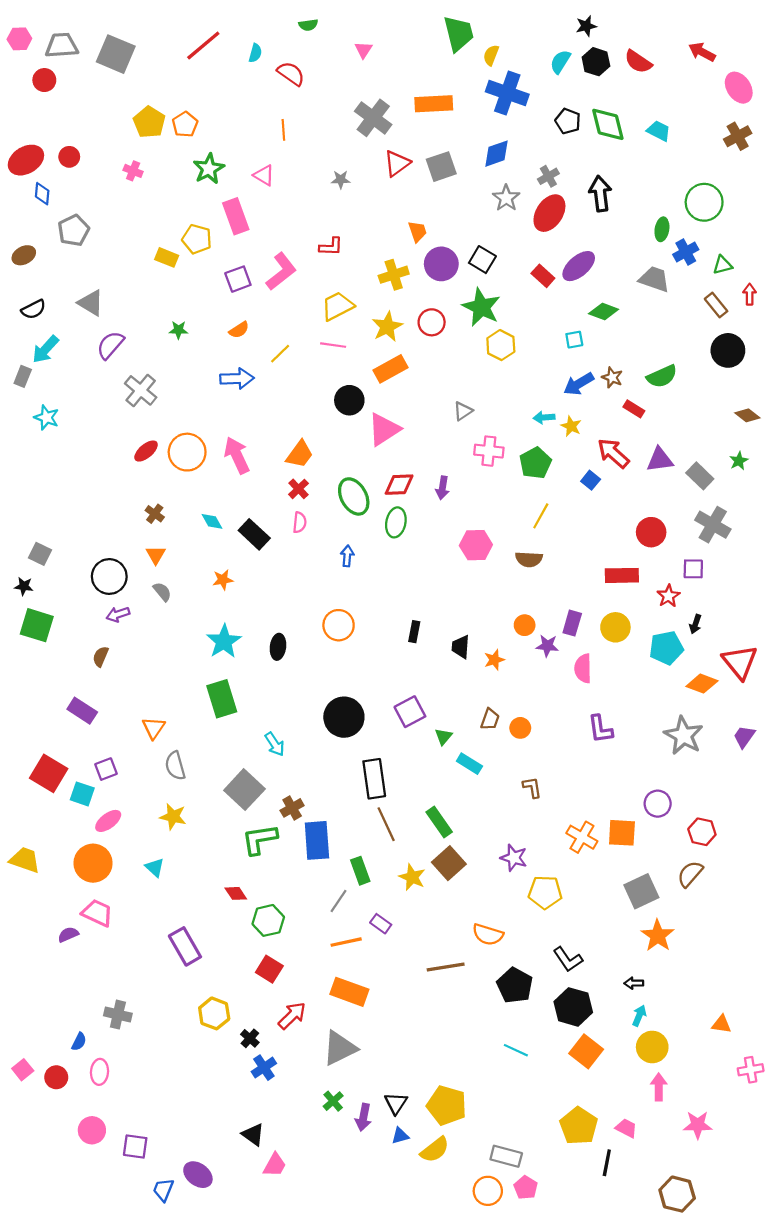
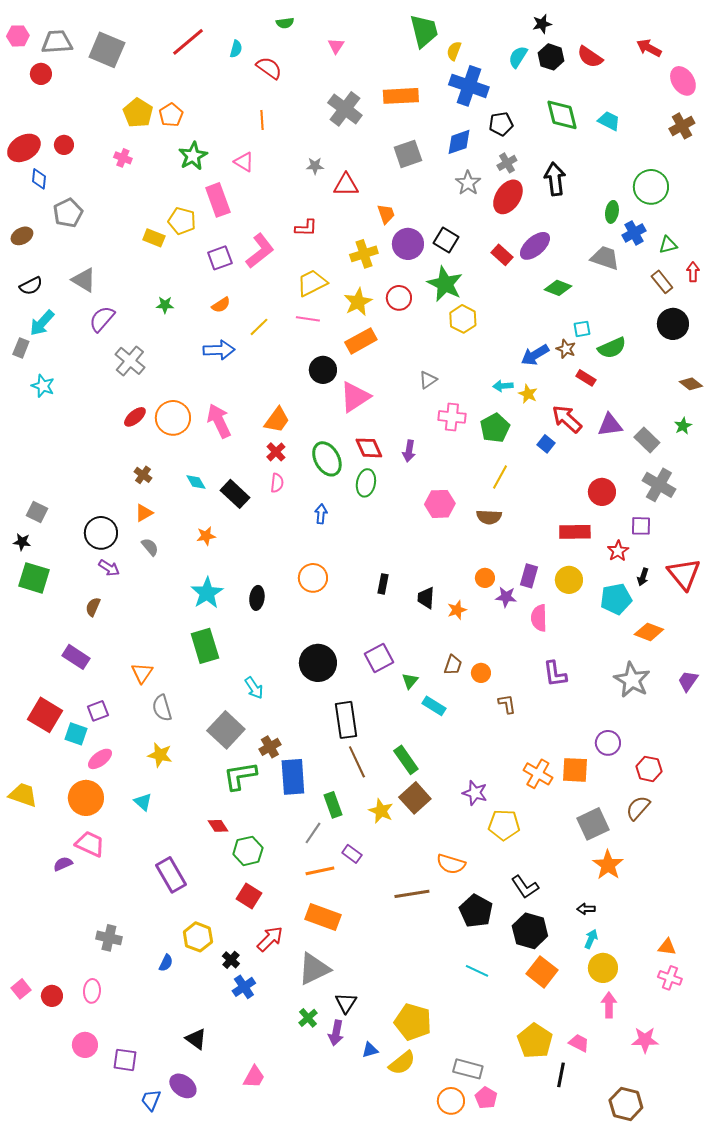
black pentagon: (568, 121) -> (501, 124), moved, turned -30
red triangle: (397, 163) -> (346, 185), moved, turned 36
cyan square: (574, 340) -> (582, 329), moved
red diamond: (399, 485) -> (369, 448), turned 68
orange triangle: (156, 555) -> (144, 513), turned 30
purple arrow: (118, 614) -> (109, 568), turned -130
red triangle: (740, 662) -> (684, 574), moved
brown L-shape: (532, 787) -> (507, 704), moved
blue semicircle: (79, 1042) -> (166, 963), moved
pink cross: (751, 1070) -> (670, 978), moved, turned 30
black triangle: (396, 1103) -> (346, 1003), moved
black triangle: (253, 1135) -> (196, 1039), moved

